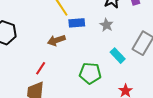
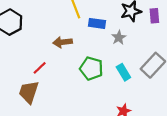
blue rectangle: (77, 23) -> (97, 23), moved
green pentagon: (90, 73) -> (91, 68), moved

